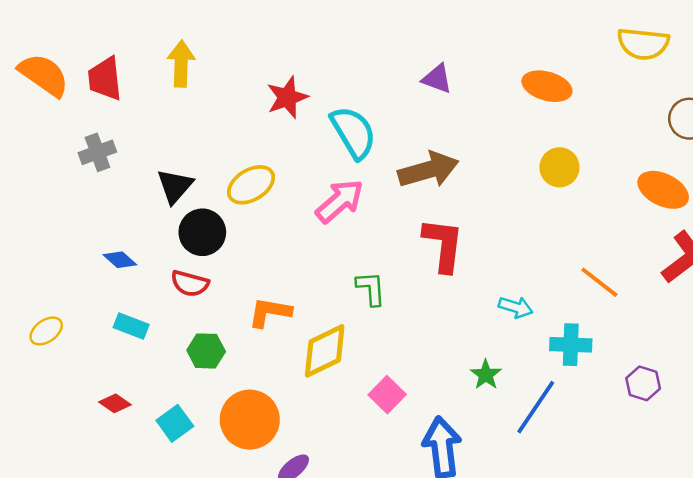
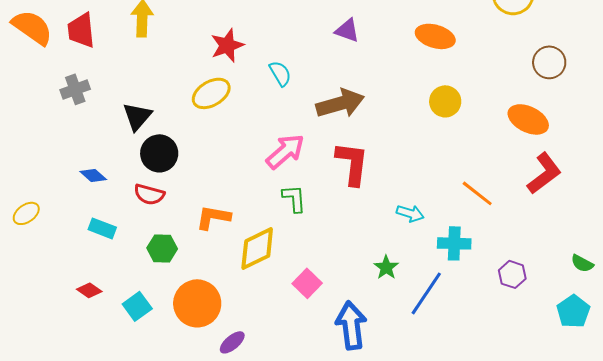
cyan semicircle: (353, 132) -> (280, 73), size x0.6
yellow ellipse: (251, 185) -> (211, 93), moved
pink arrow: (340, 201) -> (285, 151), moved
yellow ellipse: (46, 331) -> (26, 213), moved

